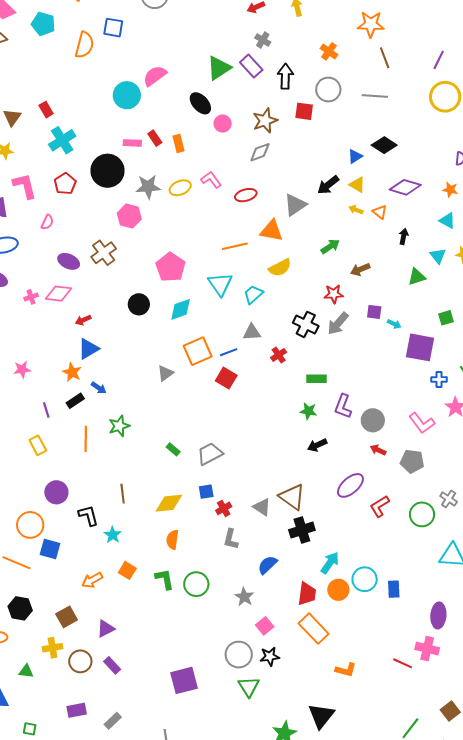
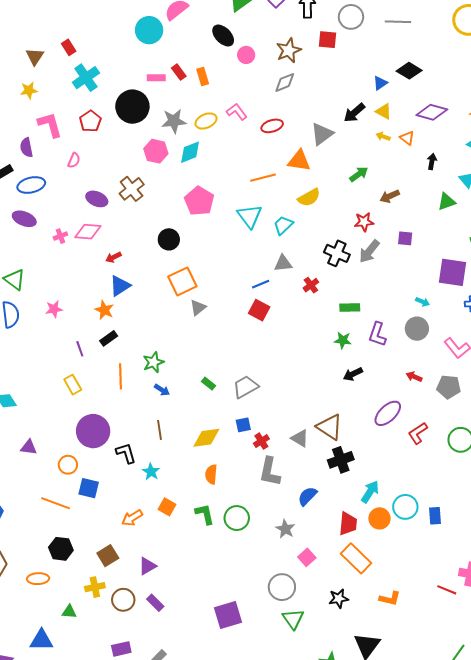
cyan diamond: (181, 309) -> (190, 152), moved
cyan arrow: (394, 324) -> (423, 302), moved
orange square: (198, 351) -> (182, 281), moved
blue arrow: (99, 388) -> (162, 390), moved
gray circle: (373, 420) -> (417, 329), moved
purple circle: (56, 492) -> (93, 431), size x1.4
orange circle: (30, 525) -> (68, 465), size x0.7
gray L-shape: (231, 539) -> (270, 472), size x1.4
black star: (270, 656) -> (339, 598), moved

